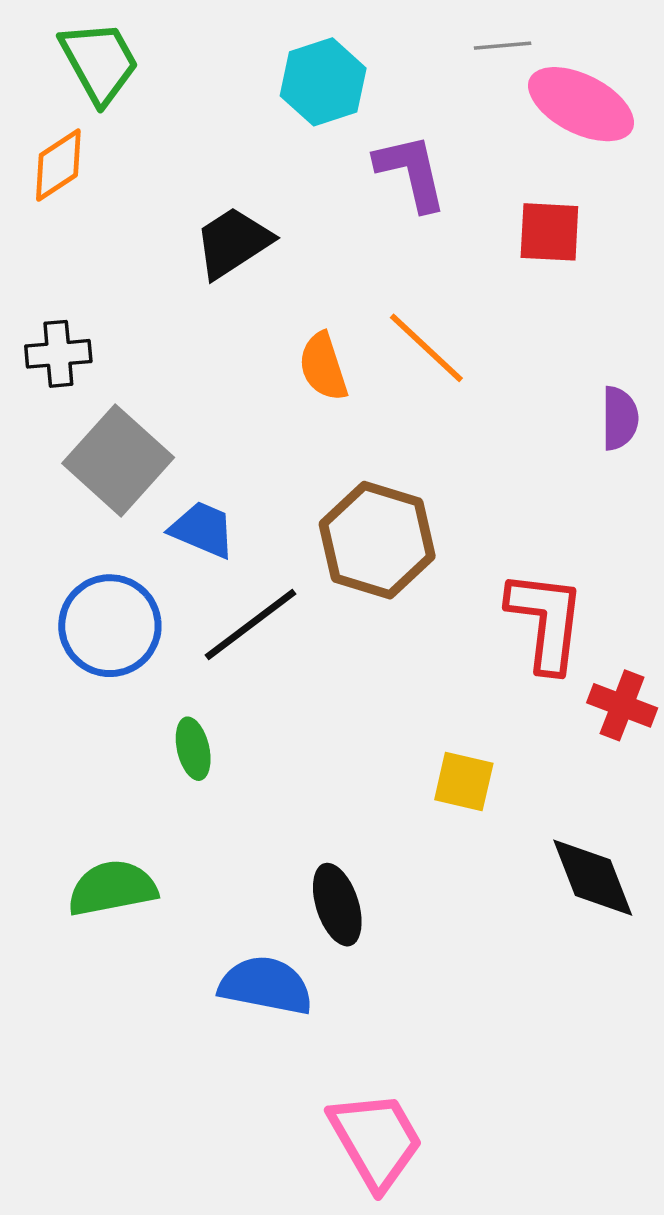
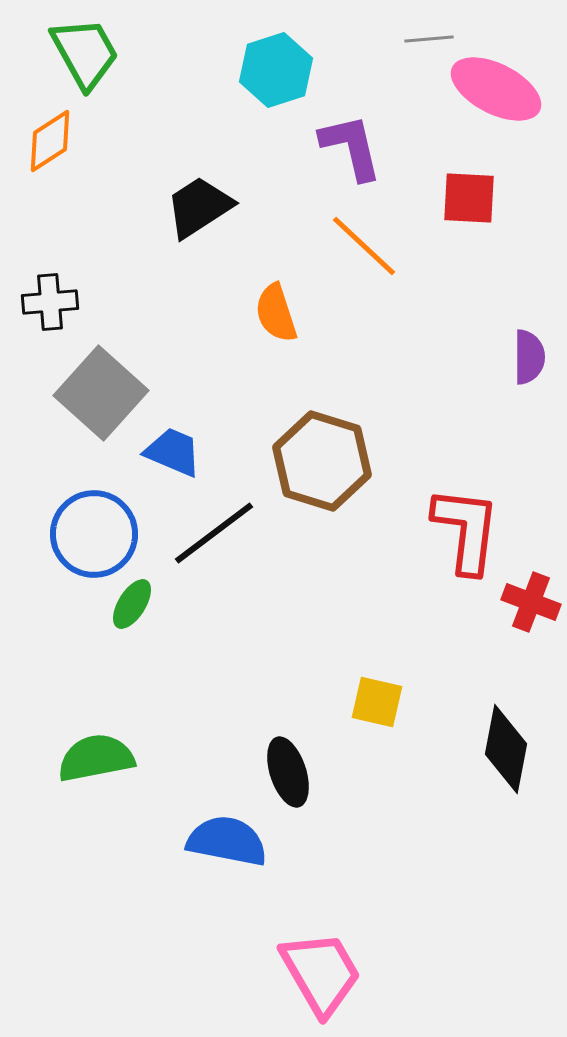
orange line: (426, 348) -> (364, 246), moved
green ellipse: (193, 749) -> (132, 604), moved, turned 45
yellow square: (464, 782) -> (377, 702), moved
black diamond: (593, 878) -> (506, 749), turned 32

